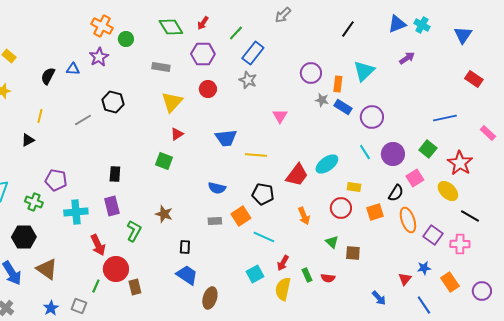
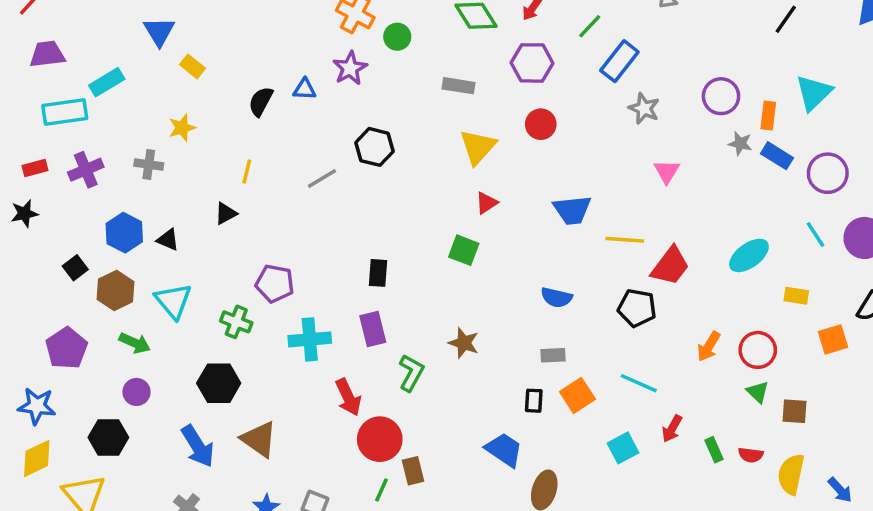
gray star: (248, 80) -> (644, 108), moved
red trapezoid: (297, 175) -> (670, 266), moved
red circle: (341, 208) -> (758, 350), moved
orange square: (241, 216) -> (577, 395), moved
orange arrow: (304, 216) -> (709, 346), turned 54
black rectangle: (185, 247) -> (534, 401), moved
green line: (96, 286) -> (381, 490), moved
yellow semicircle: (283, 289) -> (791, 474), moved

